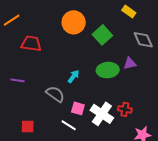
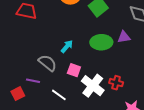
purple line: (17, 80) -> (33, 81), moved
pink square: (78, 108) -> (74, 70), moved
red square: (28, 127) -> (18, 94), turned -32

